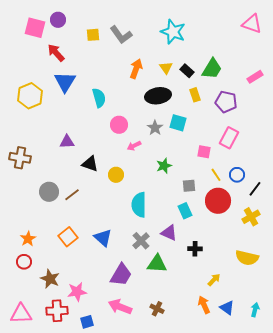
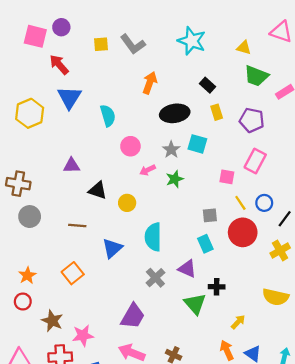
yellow triangle: (166, 68) -> (244, 48), moved, turned -40
green trapezoid: (212, 69) -> (256, 76), moved, turned 80
green star: (164, 166) -> (175, 179), moved
gray circle: (49, 192) -> (30, 217), moved
brown line: (72, 195) -> (77, 226), turned 42
blue triangle: (103, 238) -> (112, 248), moved, turned 36
green triangle: (157, 264) -> (195, 304), moved, turned 45

